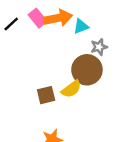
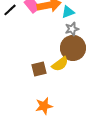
gray star: (99, 47) -> (72, 29), moved

